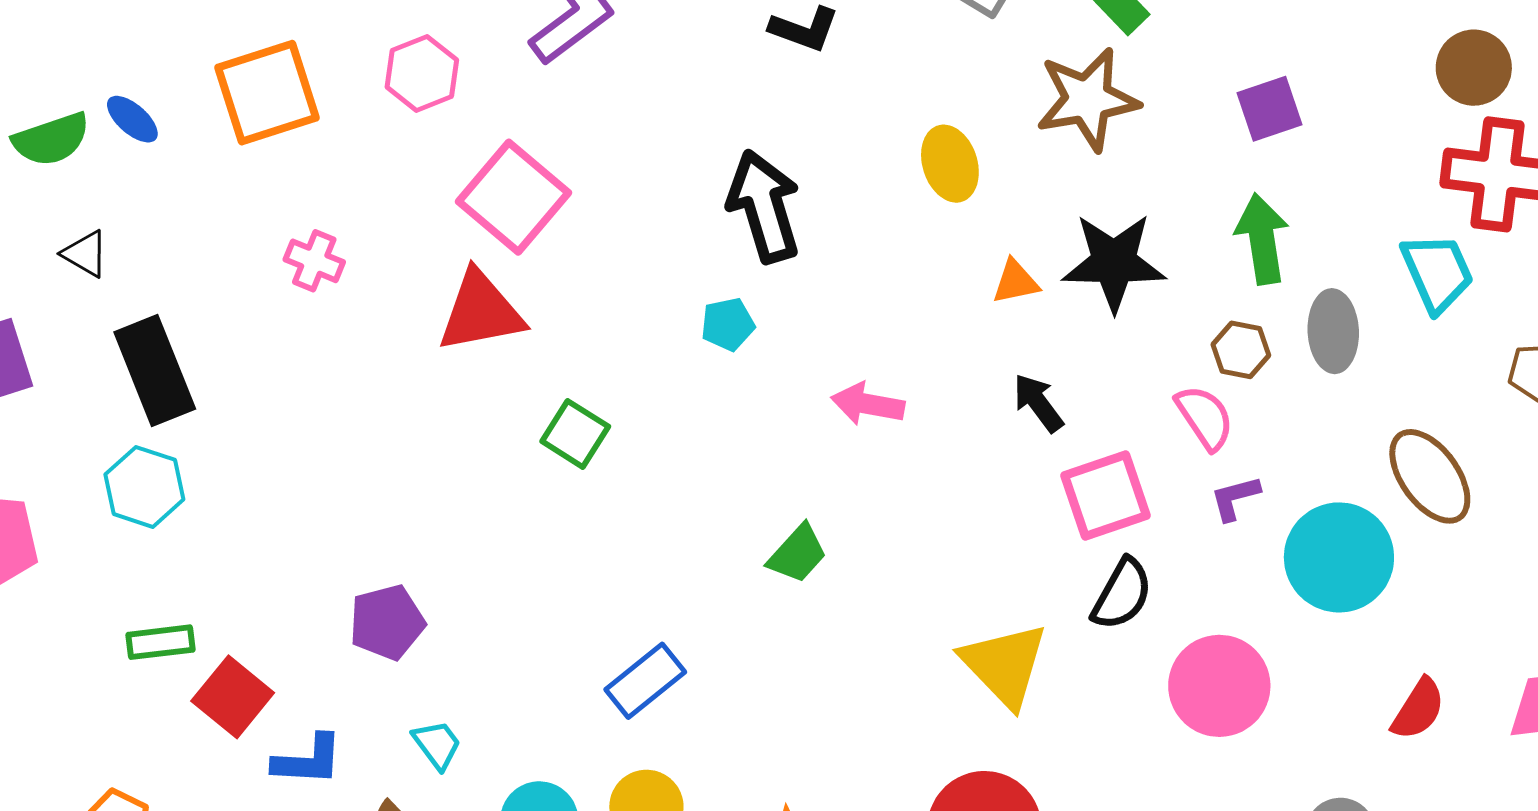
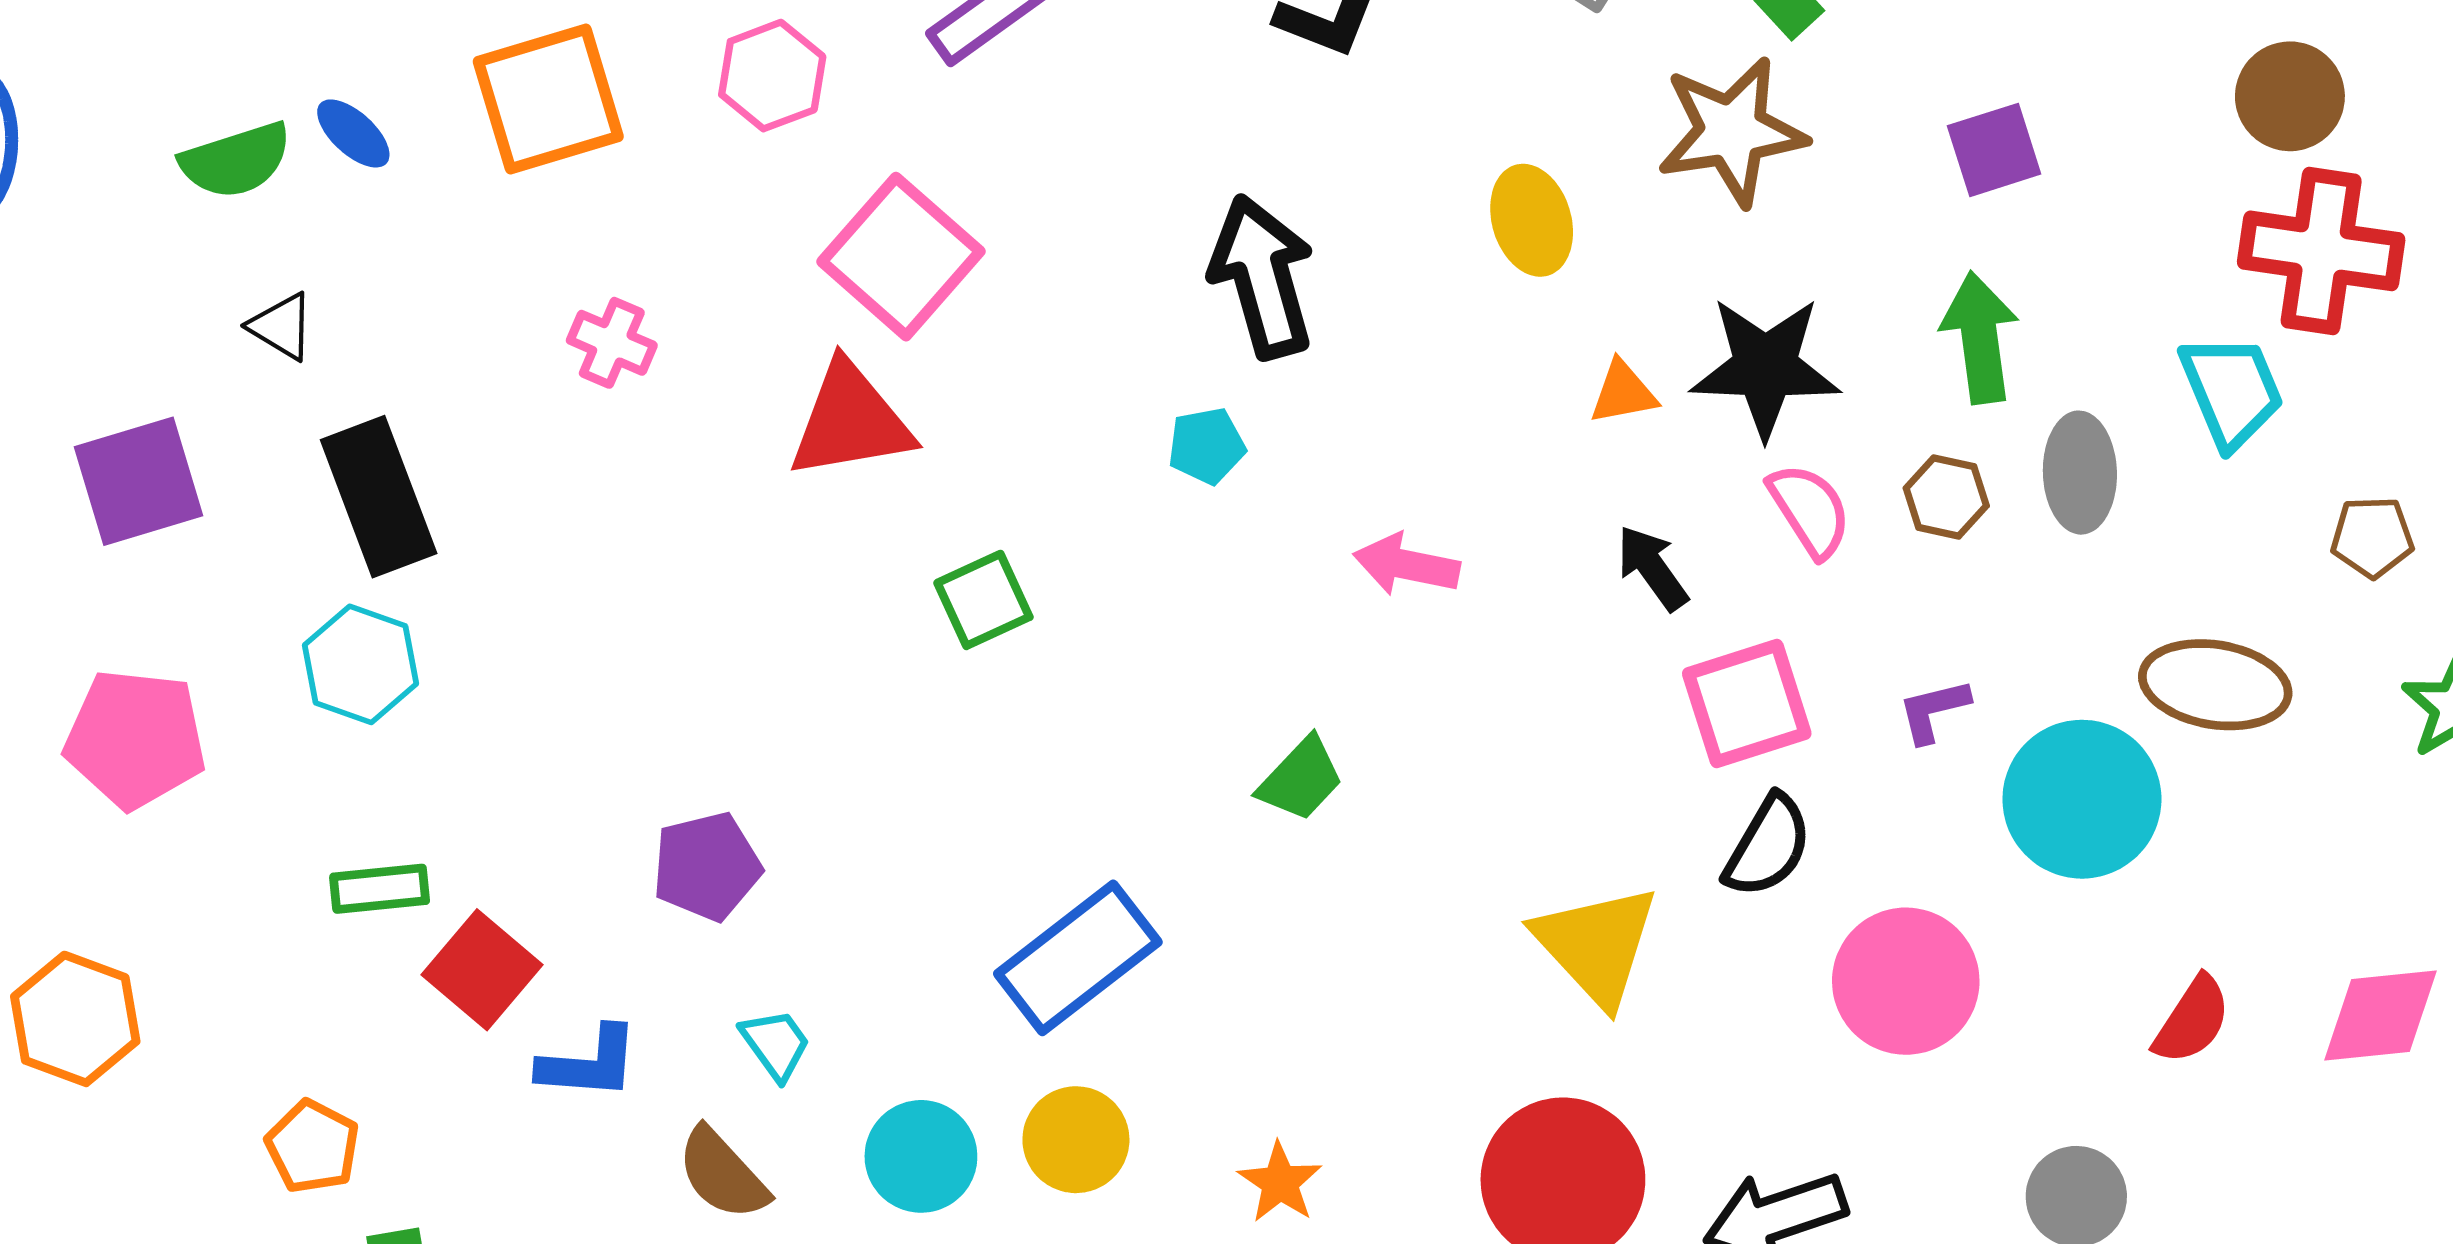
pink semicircle: (1205, 417) -> (1810, 510), moved
green square: (575, 434) -> (983, 600), turned 32
brown ellipse: (1430, 476) -> (2215, 685), turned -46
blue rectangle: (645, 681) -> (1078, 958), size x1.4

